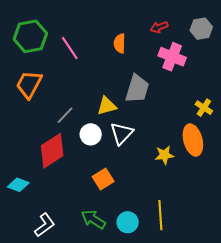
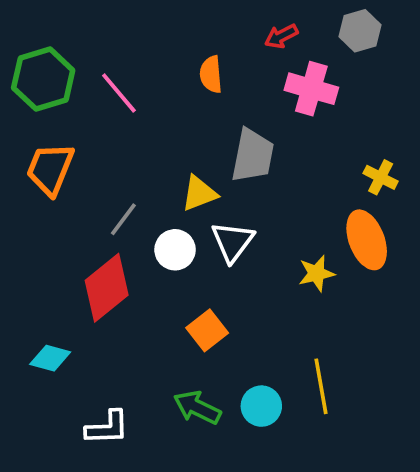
white L-shape: (45, 225) -> (107, 428), turned 40

